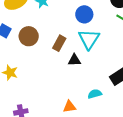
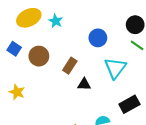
cyan triangle: (89, 39) -> (115, 68), moved

